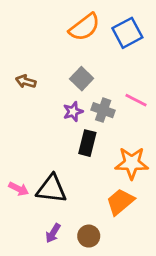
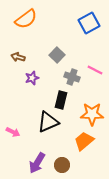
orange semicircle: (84, 27) -> (26, 19), moved
purple star: (73, 112) -> (32, 78), moved
black triangle: (52, 189) -> (48, 122), moved, turned -30
purple arrow: (53, 233) -> (37, 163), size x1.5

